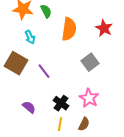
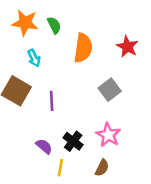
purple line: (44, 71) -> (52, 101), turned 35
purple semicircle: (29, 107) -> (44, 146), moved
yellow line: (60, 124) -> (60, 168), moved

